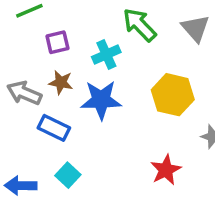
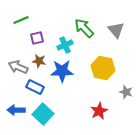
cyan square: (68, 175) -> (43, 114), size x1.5
blue arrow: (21, 186) -> (16, 110), moved

